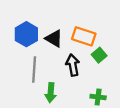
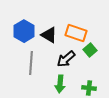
black arrow: (73, 65) -> (66, 59), turned -120
green arrow: (51, 93) -> (60, 84), moved

